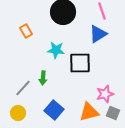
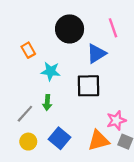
blue triangle: (98, 34) -> (96, 54), moved
cyan star: (56, 50) -> (51, 71), moved
yellow circle: (18, 113) -> (28, 142), moved

